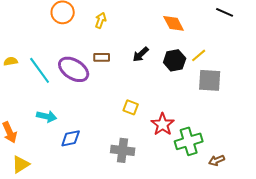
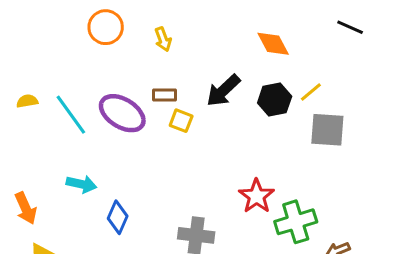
yellow arrow: (101, 20) -> (163, 39), turned 140
black arrow: (141, 54) -> (223, 91), size x1.4
yellow square: (131, 107) -> (181, 121), moved
blue diamond: (71, 138) -> (118, 217), turned -55

